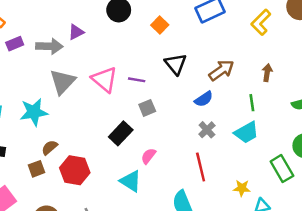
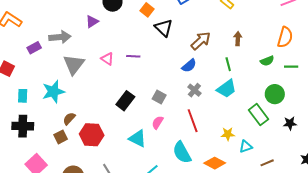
purple triangle: (76, 32) -> (92, 22), moved
purple rectangle: (15, 44) -> (34, 48), moved
black triangle: (176, 64) -> (164, 28), moved
pink triangle: (104, 79) -> (107, 59), size x0.6
gray square: (147, 108) -> (159, 97), moved, turned -32
pink semicircle: (148, 156) -> (158, 123), moved

